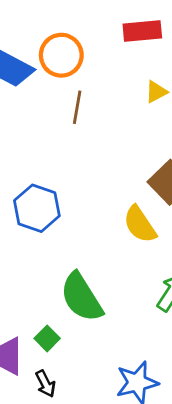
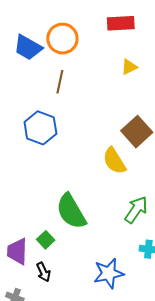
brown line: (77, 107) -> (60, 82), moved
blue hexagon: (37, 208) -> (40, 128), moved

